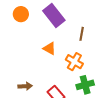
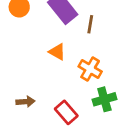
brown line: (82, 34) -> (90, 24), moved

